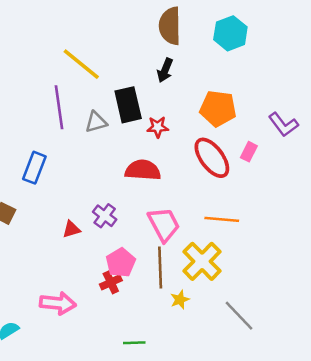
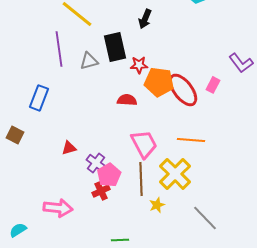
orange pentagon: (218, 108) -> (159, 82), moved
red semicircle: (143, 170) -> (127, 100), size x0.7
purple cross: (105, 216) -> (96, 163), moved

